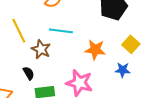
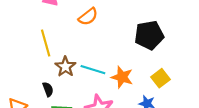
cyan line: (61, 31) -> (93, 70), moved

